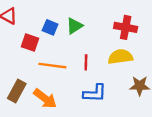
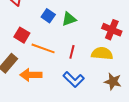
red square: (30, 43) -> (22, 35), moved
blue L-shape: (95, 93) -> (74, 79), turned 30
orange arrow: (45, 99) -> (31, 75), turned 130

